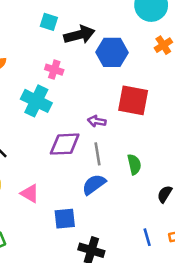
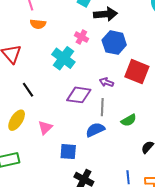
blue hexagon: (112, 52) -> (114, 43), moved
green semicircle: (134, 164) -> (129, 120), turned 63
pink triangle: (30, 193) -> (45, 127), turned 35

